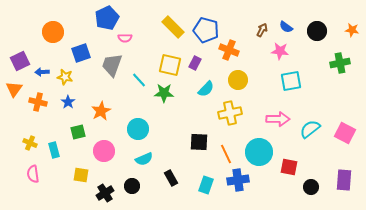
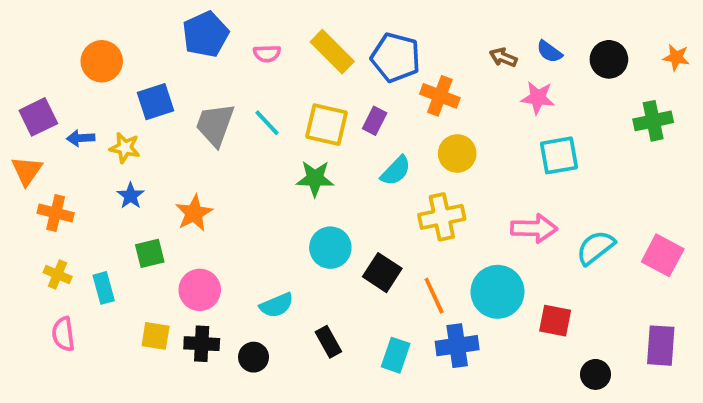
brown arrow: (262, 30) -> (503, 57), turned -96
pink semicircle: (125, 38) -> (267, 54), moved
cyan line: (139, 80) -> (267, 123), moved
orange cross: (38, 102) -> (56, 213), moved
cyan circle: (138, 129) -> (330, 248), moved
black square: (199, 142) -> (382, 273), turned 30
black circle: (311, 187) -> (595, 374), moved
black cross: (105, 193) -> (202, 344), moved, turned 36

